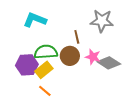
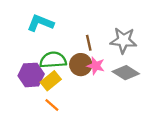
gray star: (102, 21) -> (123, 40), moved
pink star: (93, 57) -> (96, 66), moved

